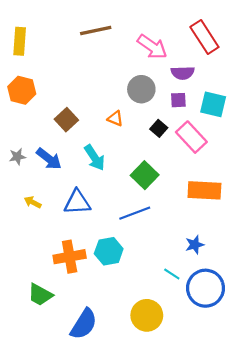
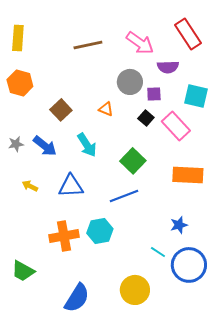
brown line: (96, 30) -> (88, 45), moved
purple square: (178, 100) -> (154, 94), moved
green trapezoid: (40, 295) -> (23, 271), moved

